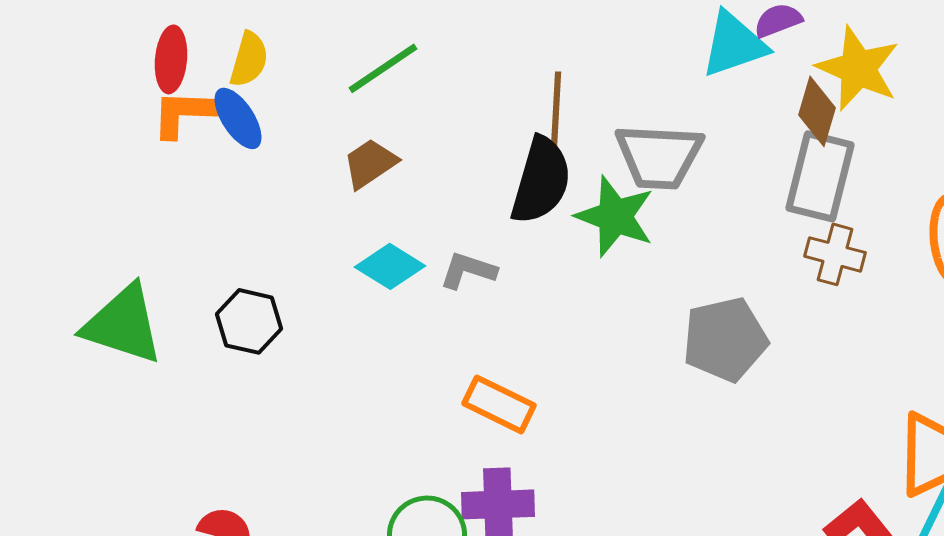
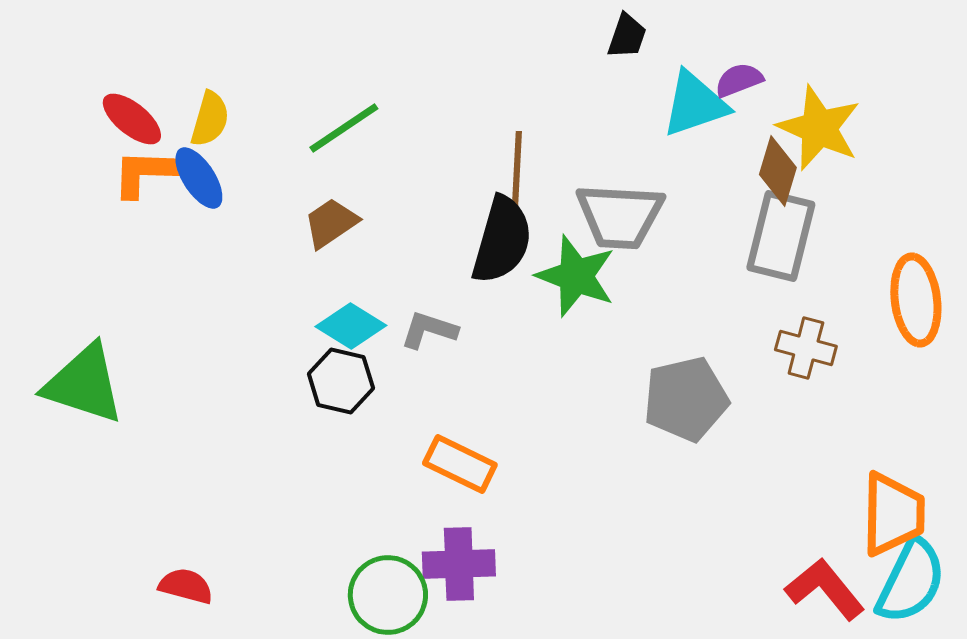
red ellipse: (171, 59) -> (132, 119), turned -56
brown cross: (835, 254) -> (806, 348), moved
black hexagon: (249, 321) -> (341, 381), moved

